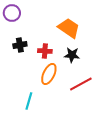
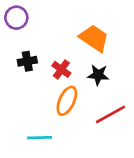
red cross: (45, 51) -> (61, 69), turned 32
cyan line: (29, 101) -> (40, 138), turned 72

